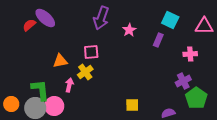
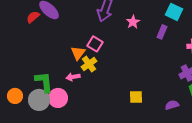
pink square: (91, 52) -> (95, 44), turned 35
orange triangle: (60, 61) -> (78, 53), moved, turned -42
pink arrow: (69, 85) -> (73, 77), turned -112

